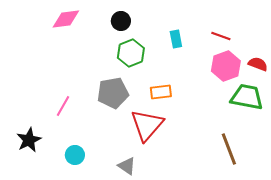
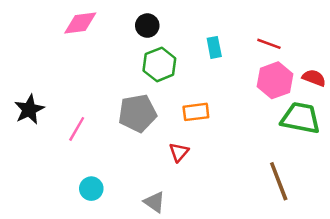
red triangle: (147, 125) -> (179, 152), size x0.5
black star: (29, 140) -> (29, 110), moved

